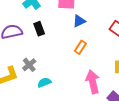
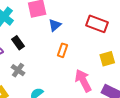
gray cross: (29, 65) -> (18, 70), moved

